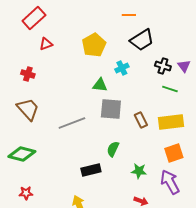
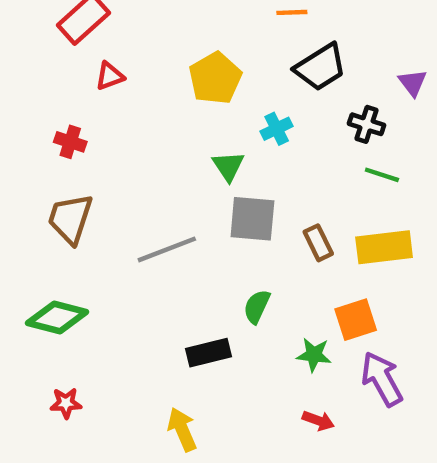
purple triangle: (184, 66) -> (413, 83), moved
green triangle: (100, 85) -> (228, 166), turned 49
brown trapezoid: (28, 109) -> (70, 219), turned -120
orange square: (174, 153) -> (356, 320), moved

